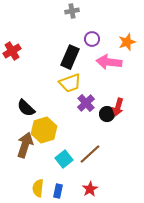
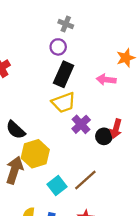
gray cross: (72, 11) -> (66, 24), turned 32
purple circle: (92, 39) -> (58, 47), moved
pink arrow: (109, 62) -> (106, 80), size x0.7

